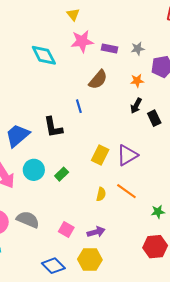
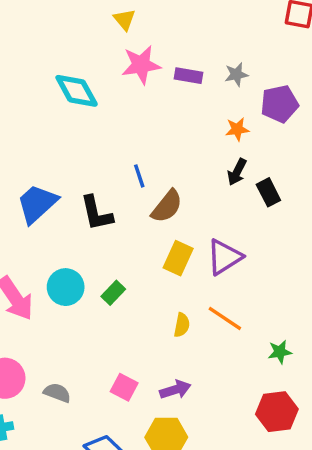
brown semicircle: (98, 80) -> (167, 206), moved
blue trapezoid: (17, 135) -> (37, 204), moved
gray semicircle: (28, 220) -> (57, 393), moved, size x0.7

